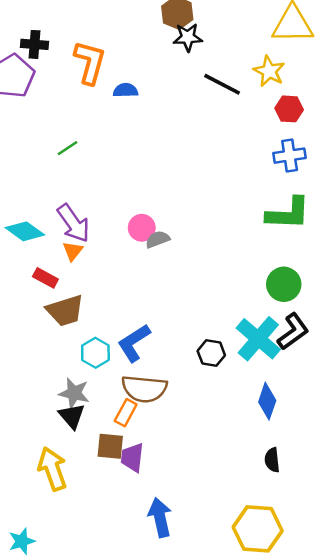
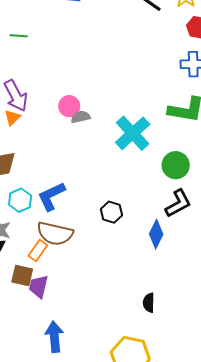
green line: (67, 148) -> (19, 36), turned 30
cyan cross: (258, 339) -> (133, 133), moved
blue diamond: (267, 401) -> (156, 234), moved

